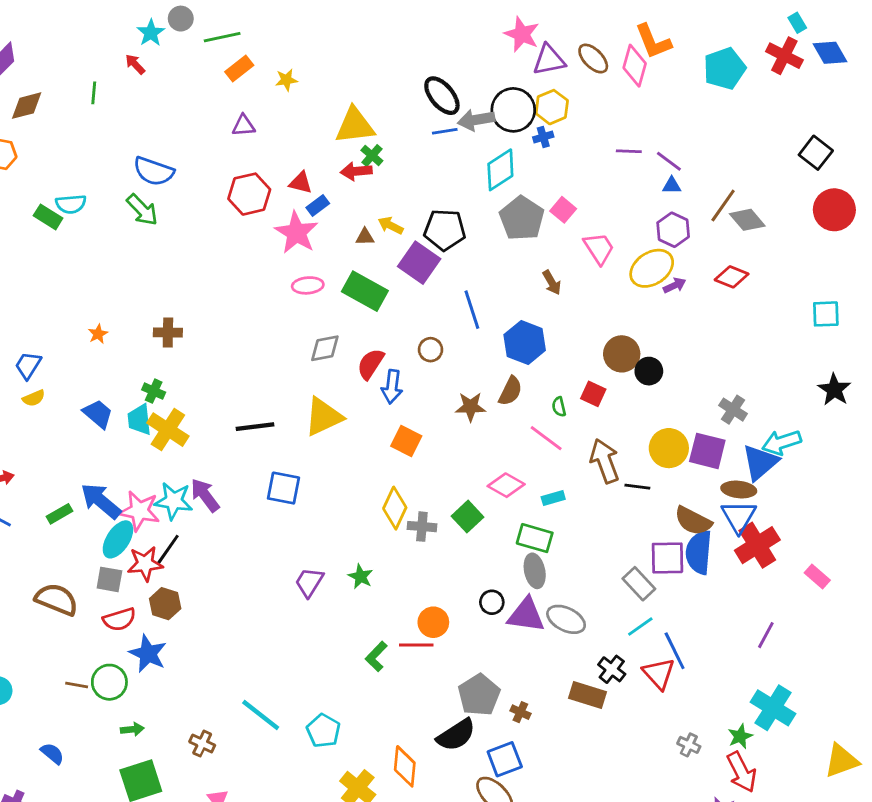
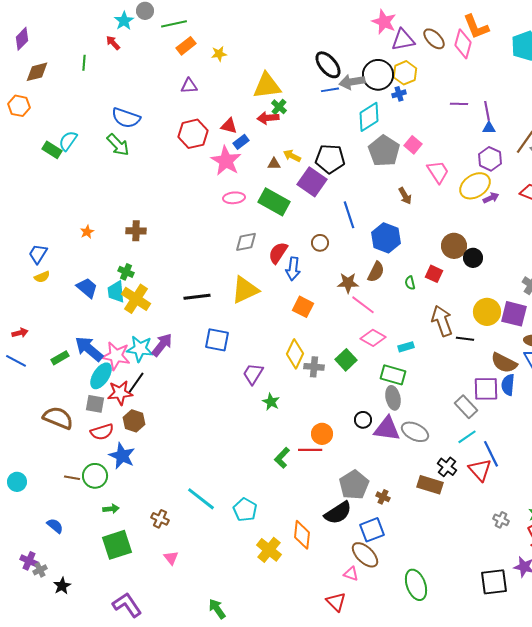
purple line: (669, 161) -> (487, 111), turned 42
cyan semicircle: (71, 204) -> (68, 141), turned 130
pink line: (546, 438) -> (363, 305), moved
purple arrow: (205, 495) -> (162, 345), turned 75
blue semicircle: (699, 552) -> (508, 385), size x0.7
purple trapezoid: (309, 582) -> (253, 374), moved

